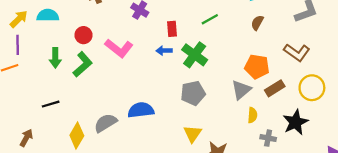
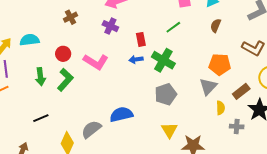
brown rectangle: (275, 88) -> (241, 91), moved

